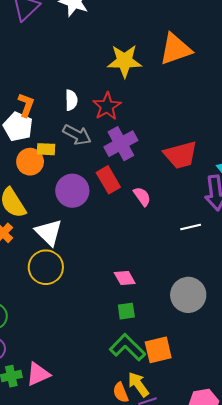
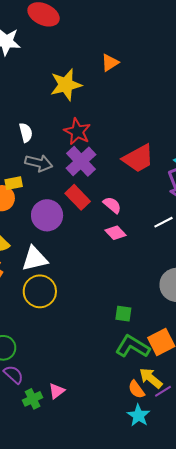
orange triangle: (175, 49) -> (110, 63), size x0.6
red star: (107, 106) -> (77, 132), moved
white triangle: (49, 232) -> (35, 259), turned -44
pink diamond: (125, 278) -> (116, 233), moved
green square: (126, 311) -> (123, 314), turned 30
pink triangle: (38, 374) -> (57, 391), size x0.7

